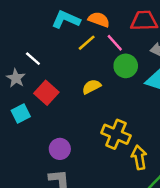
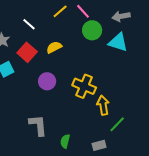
white line: (33, 59) -> (29, 24), moved
yellow semicircle: (92, 87) -> (54, 47), moved
purple circle: (60, 149) -> (47, 81), moved

